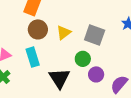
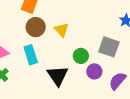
yellow triangle: (64, 32) -> (61, 30), turned -35
gray square: (95, 35) -> (109, 47), moved

